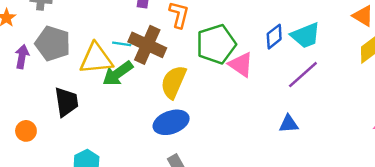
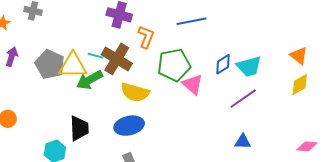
gray pentagon: (53, 43) -> (50, 64), moved
yellow semicircle: (173, 82) -> (135, 92), turned -104
black trapezoid: (66, 102) -> (79, 128), moved
blue triangle: (289, 124) -> (243, 142), moved

